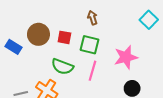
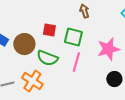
brown arrow: (93, 18) -> (84, 11), moved
brown circle: (38, 34) -> (24, 44), moved

